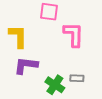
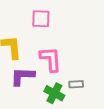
pink L-shape: (74, 35) -> (51, 59), moved

